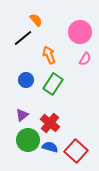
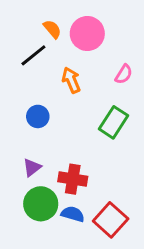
pink circle: (80, 32) -> (87, 33), moved
pink semicircle: (85, 59) -> (124, 74), moved
green rectangle: (53, 84) -> (113, 122), moved
red cross: (50, 123) -> (73, 179), turned -30

